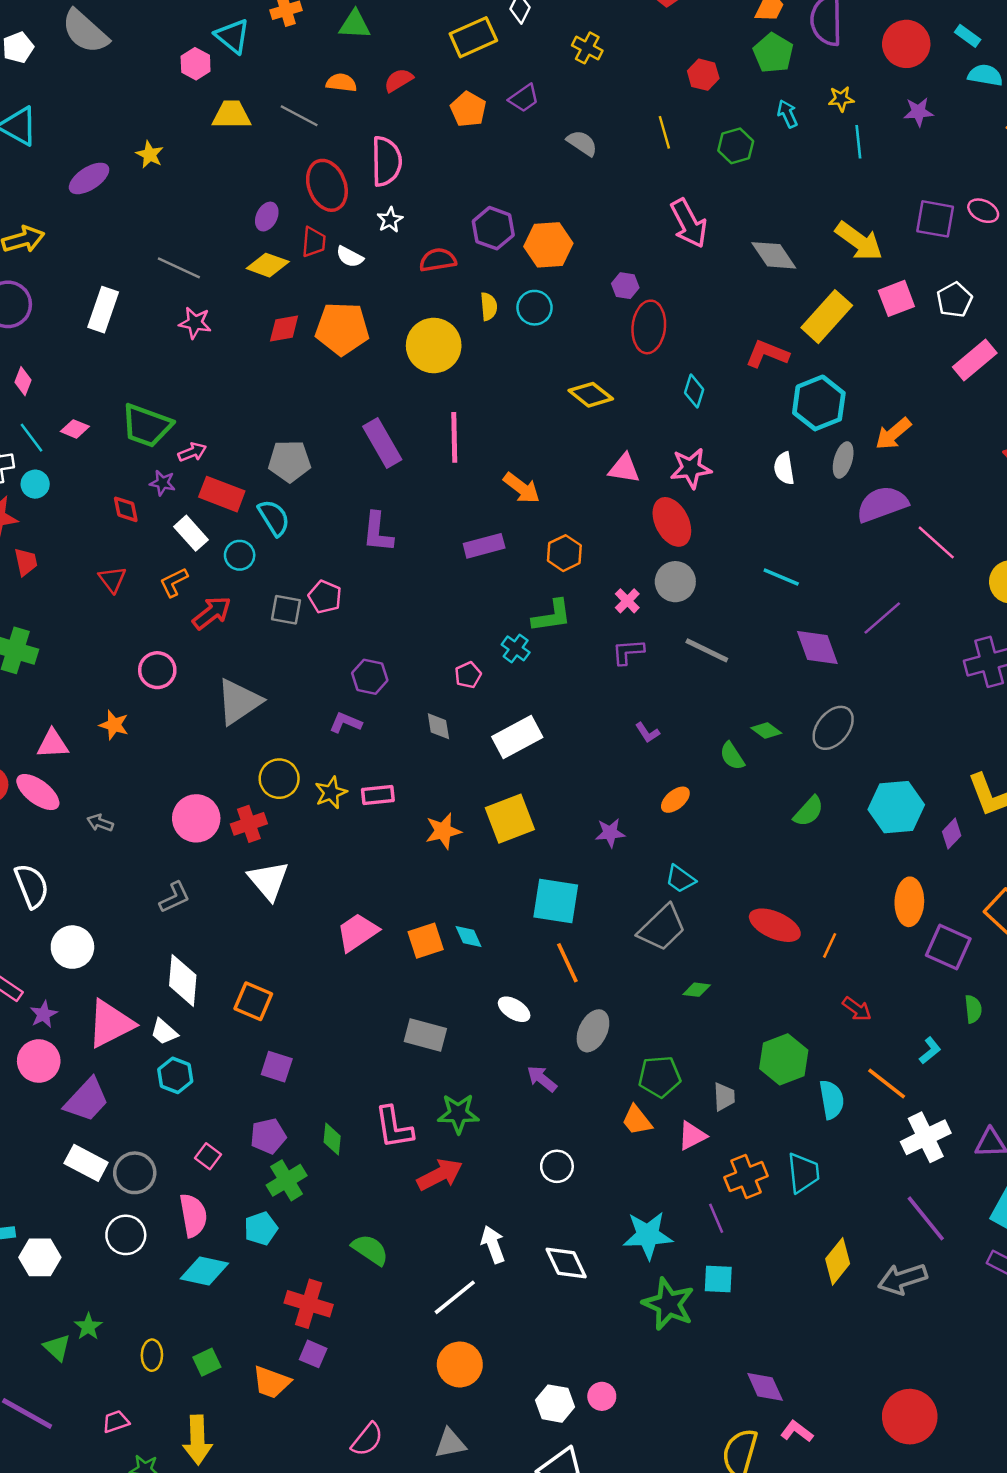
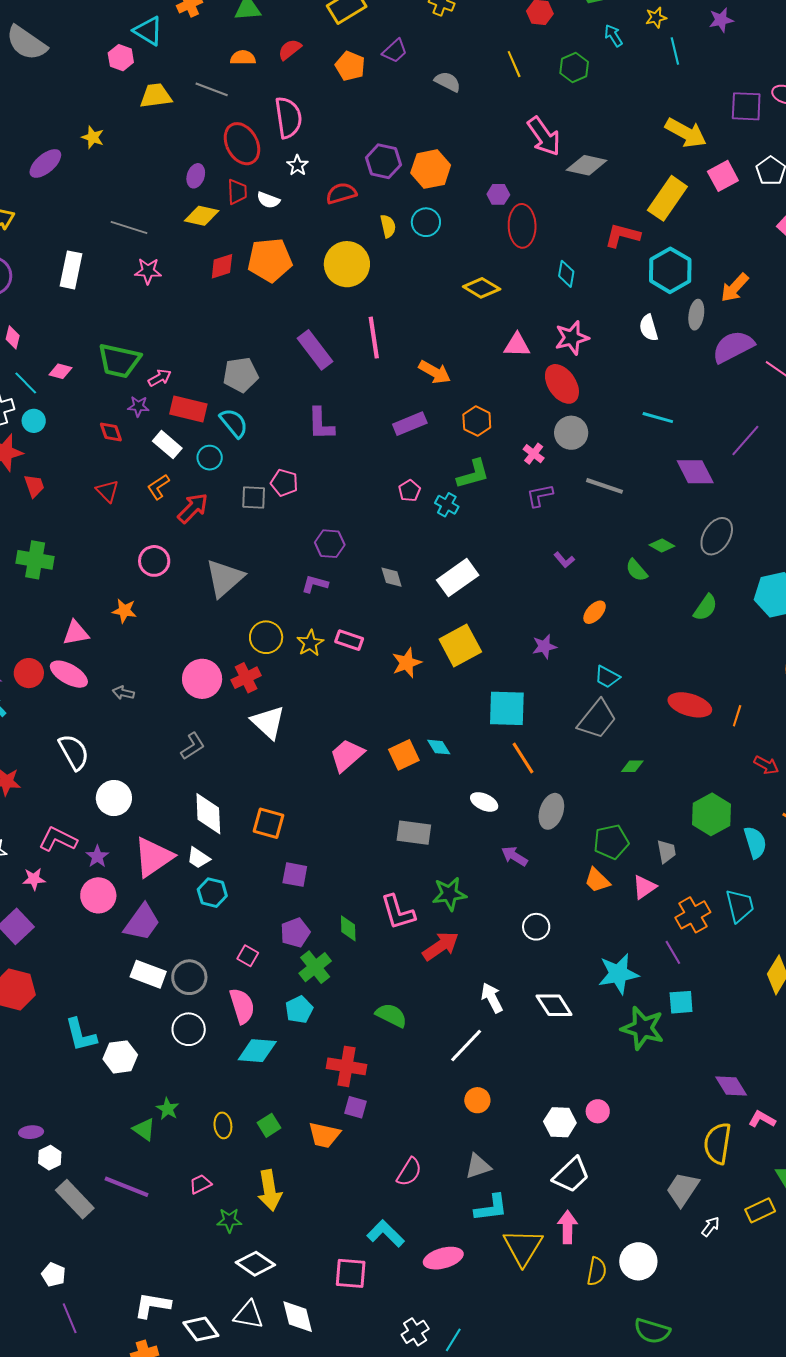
gray diamond: (774, 255) -> (587, 165), moved, turned -36
pink pentagon: (468, 675) -> (409, 491), moved
pink rectangle: (378, 795) -> (349, 640), turned 32
orange circle: (460, 1364) -> (477, 1100), size x0.7

